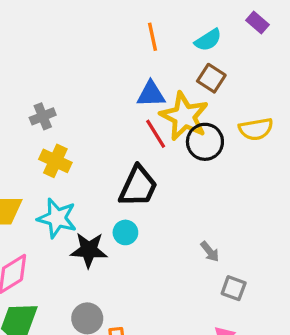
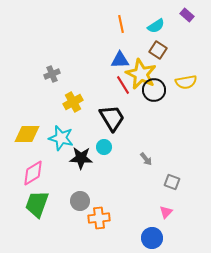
yellow cross: (55, 161) -> (73, 102), moved, turned 36
black trapezoid: (138, 186) -> (112, 118), turned -56
gray arrow: (210, 252) -> (146, 159), moved

